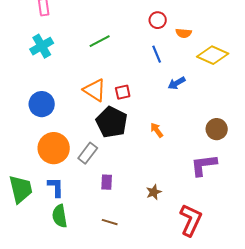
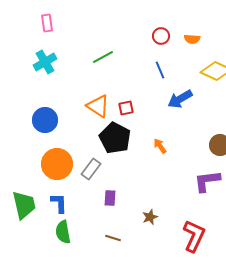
orange semicircle: (184, 33) -> (192, 39), moved
blue arrow: (177, 83) -> (180, 99), size x1.4
brown star: (154, 192) -> (150, 217), moved

